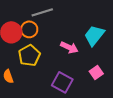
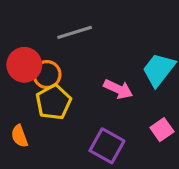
orange circle: (29, 29) -> (47, 75), moved

